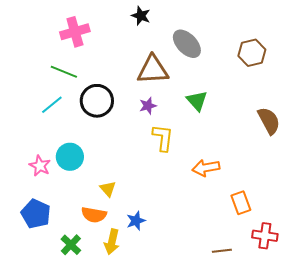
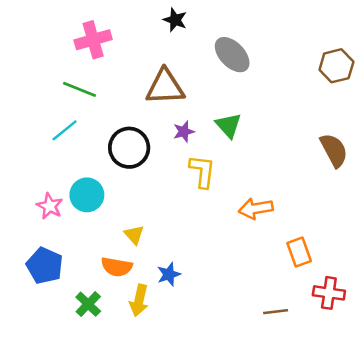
brown hexagon: (252, 53) -> (336, 66), moved
brown triangle: (153, 70) -> (165, 87), moved
black circle: (97, 101) -> (129, 148), moved
green triangle: (197, 101) -> (228, 125), moved

